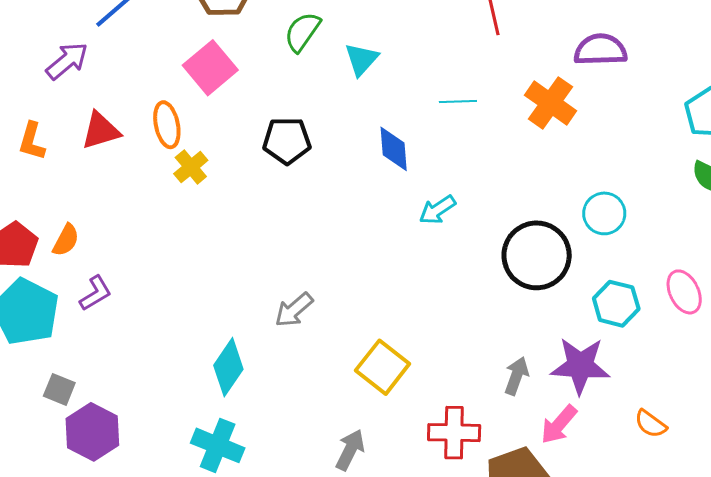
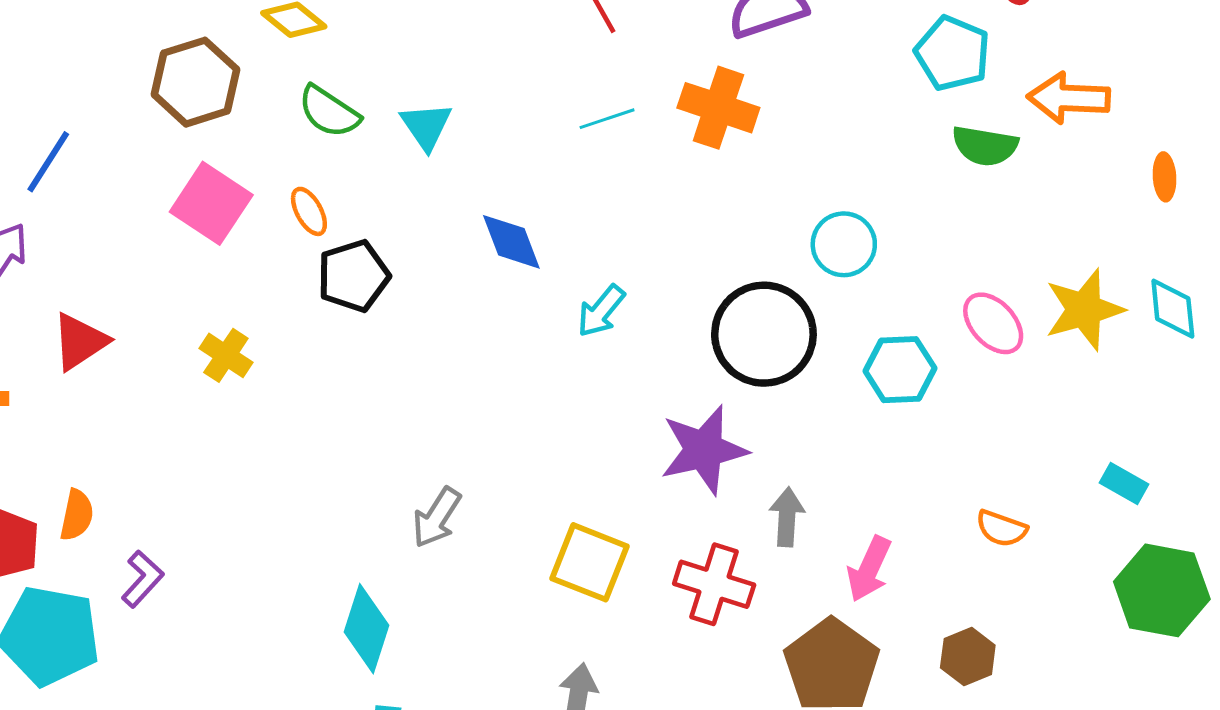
green semicircle: (302, 32) -> (329, 112), turned -75
cyan line: (458, 102) -> (607, 119), moved
orange ellipse: (167, 125) -> (309, 211), moved, size x0.7
purple star: (580, 366) -> (704, 450), moved
red cross: (454, 433) -> (714, 584), moved, turned 33

